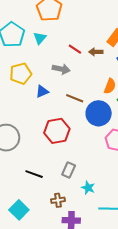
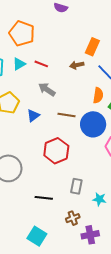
cyan triangle: (40, 38) -> (19, 64), turned 32
red line: (75, 49) -> (41, 64), moved
gray arrow: (61, 69) -> (47, 89), turned -144

